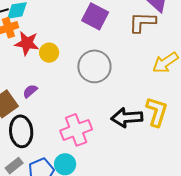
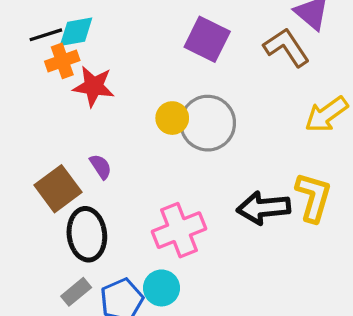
brown L-shape: (142, 22) -> (286, 47), turned 56
yellow circle: (49, 53) -> (172, 118), moved
purple semicircle: (30, 91) -> (101, 167), turned 98

